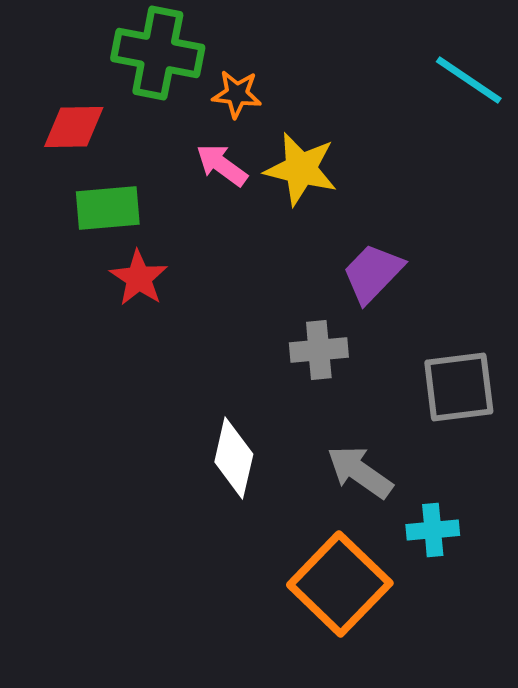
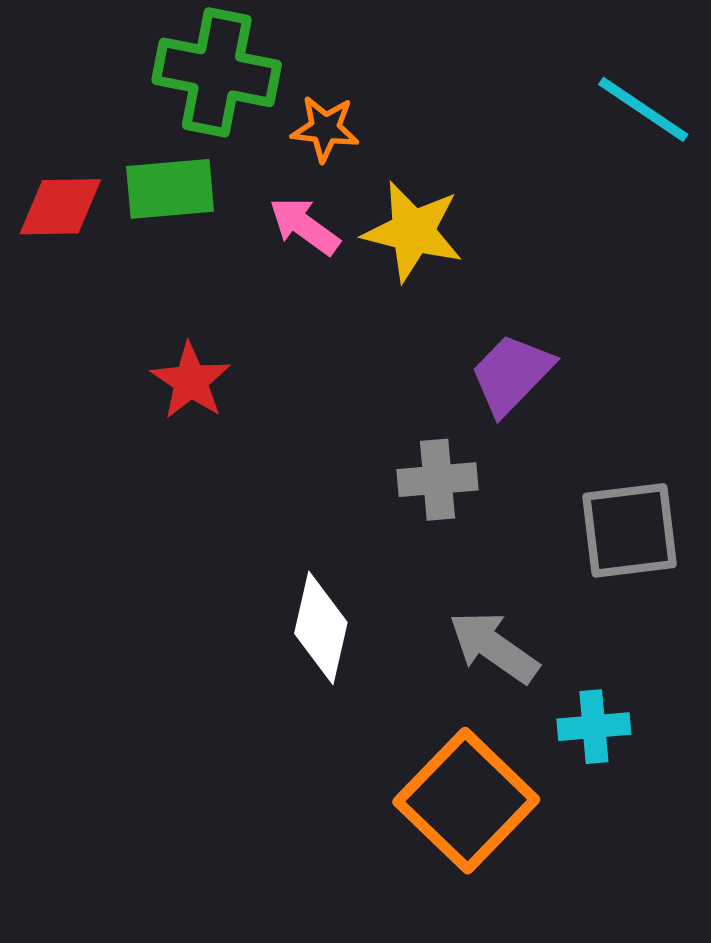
red diamond: (74, 127) -> (60, 207), moved
green rectangle: (108, 208) -> (170, 189), moved

